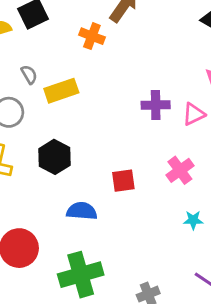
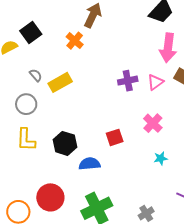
orange cross: (92, 36) -> (75, 41), turned 30
black hexagon: (55, 157) -> (65, 143), moved
cyan star: (193, 220) -> (161, 158), moved

